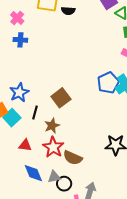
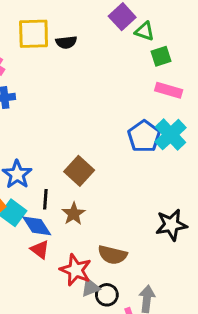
red triangle: (25, 145) -> (40, 250), turned 40
red star: (53, 147) -> (76, 270), moved
blue diamond: (33, 173) -> (37, 226), moved

